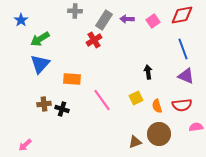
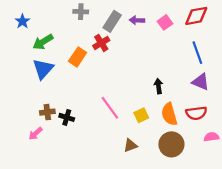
black arrow: (148, 72) -> (158, 86), moved
orange rectangle: (72, 79) -> (78, 57), moved, turned -60
yellow square: (136, 98) -> (141, 115), moved
orange semicircle: (157, 106) -> (169, 114), size x1.5
brown triangle: (135, 142) -> (130, 145), moved
pink arrow: (25, 145) -> (35, 134), moved

